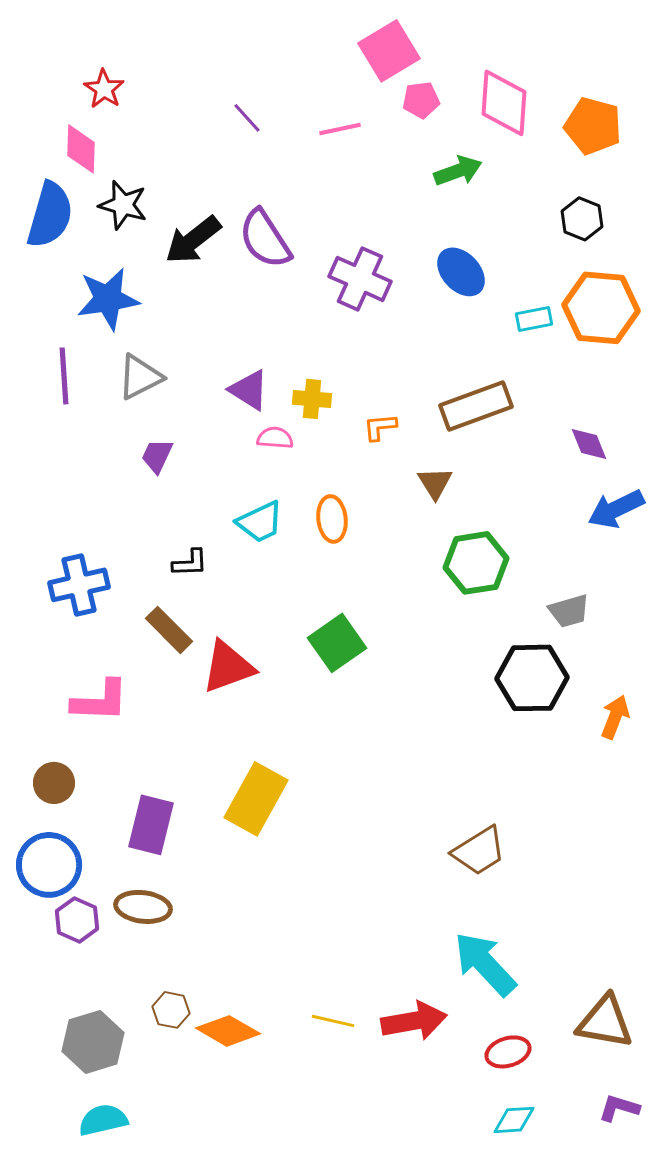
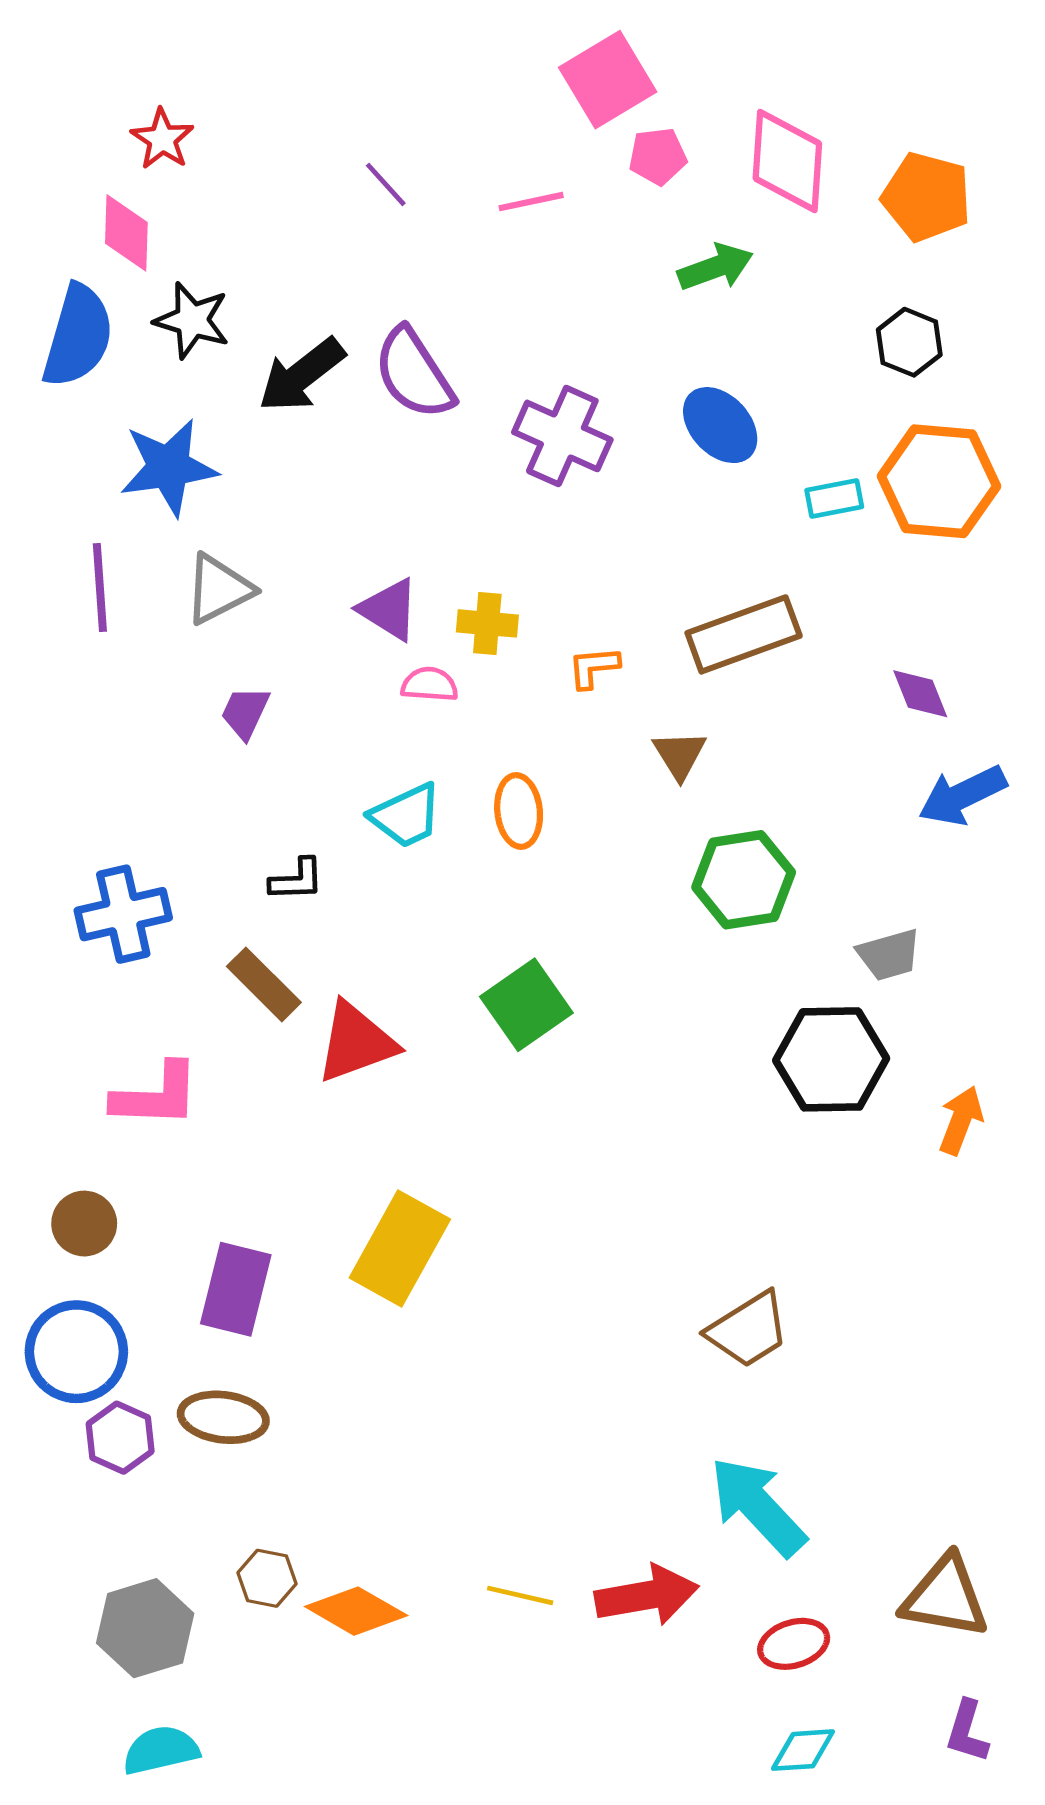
purple L-shape: (619, 1108) -> (967, 1731), turned -90

